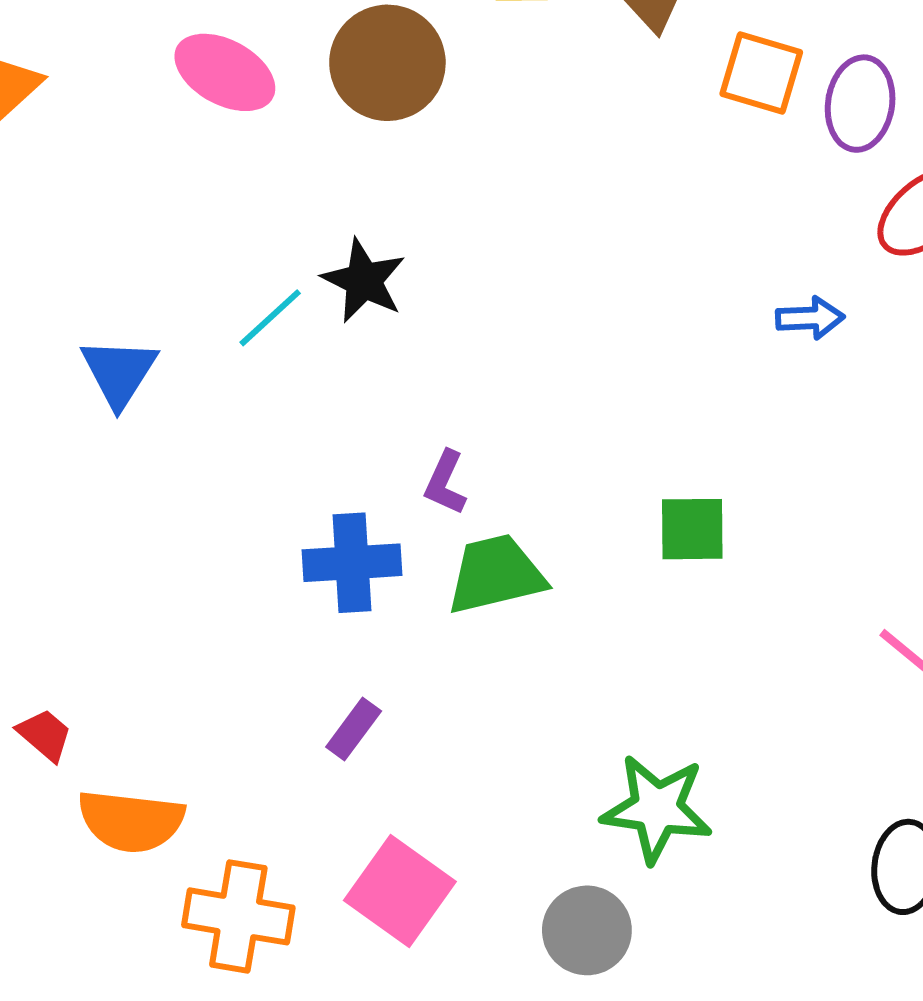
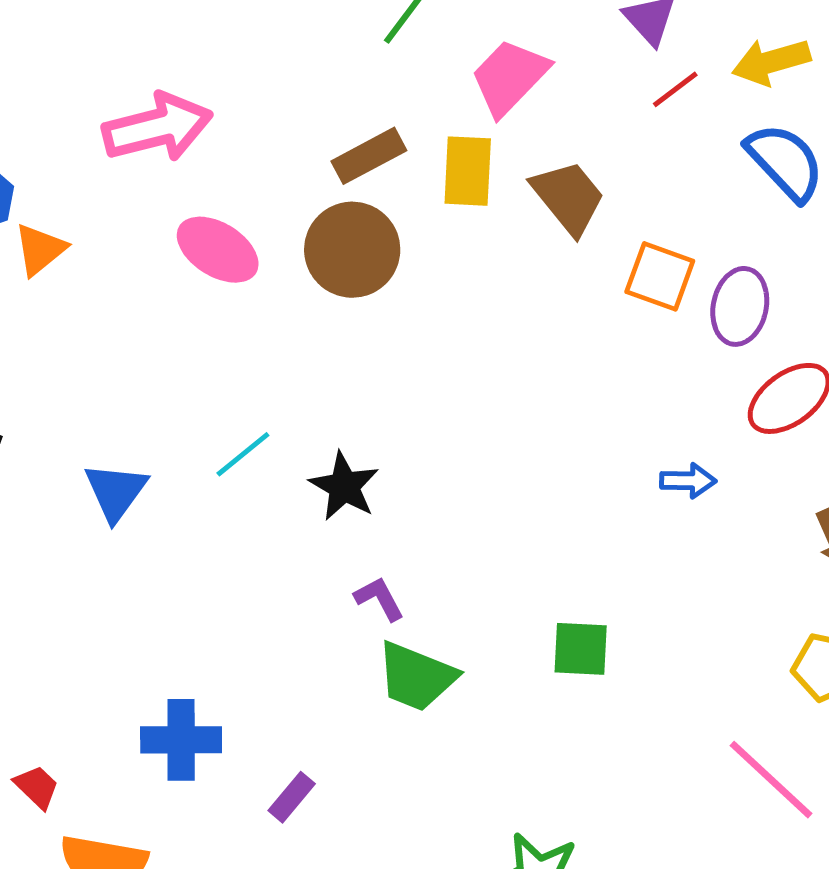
black star: (364, 281) -> (344, 486), moved
purple L-shape: (445, 483) -> (379, 599), turned 124
blue cross: (352, 563) -> (181, 740), moved
green trapezoid: (496, 574) -> (416, 677), turned -148

